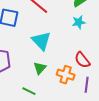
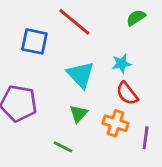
cyan star: (79, 22) -> (121, 64), moved
red semicircle: (82, 60) -> (127, 93), moved

